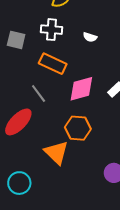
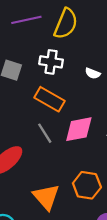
gray line: (39, 94) -> (45, 133), moved
orange hexagon: (78, 128) -> (87, 185), moved

